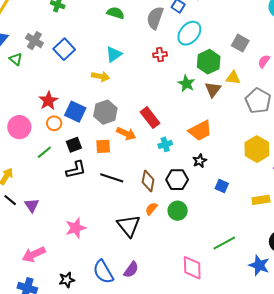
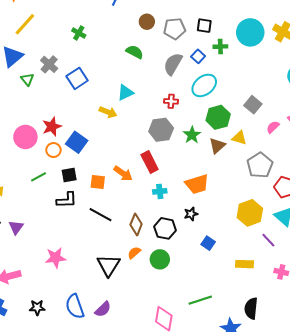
gray hexagon: (105, 112) -> (161, 130), moved
pink circle: (19, 127) -> (25, 137), moved

